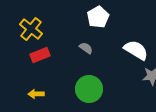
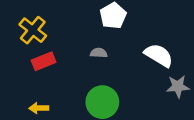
gray semicircle: (86, 48) -> (99, 53), turned -32

